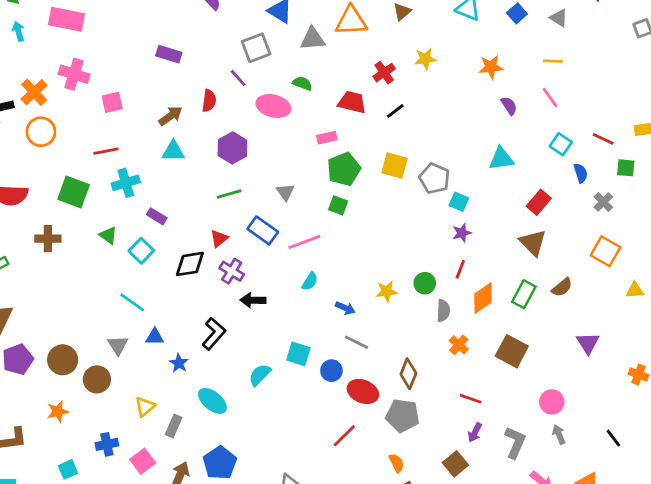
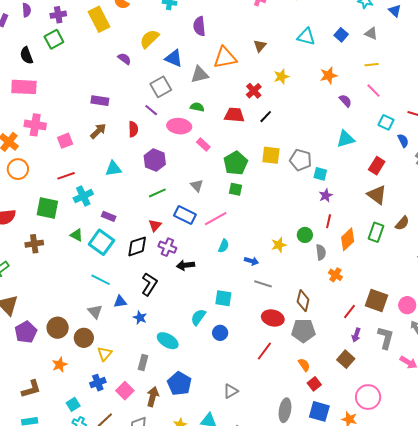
brown arrow: (171, 116) -> (98, 131), moved
pink rectangle: (327, 138) -> (203, 145), moved, turned 64
cyan square: (141, 251) -> (101, 242), size x1.4
black L-shape: (214, 334) -> (149, 284), moved
brown square: (512, 351) -> (377, 300), moved
blue circle: (331, 371) -> (220, 333), moved
red line: (471, 399) -> (350, 312), turned -63
yellow triangle: (145, 407) -> (105, 354), moved

